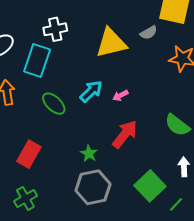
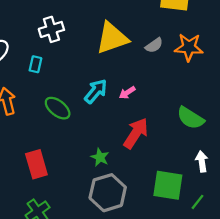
gray semicircle: (149, 33) -> (154, 45), moved
cyan rectangle: (37, 61) -> (35, 64), size x0.5
red rectangle: (29, 154) -> (36, 164), turned -40
green square: (150, 186) -> (168, 185), turned -32

